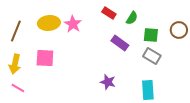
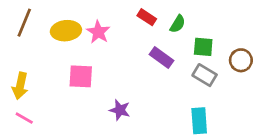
brown circle: (179, 30) -> (241, 60), moved
brown line: (16, 31) -> (24, 23), moved
pink square: (45, 58) -> (81, 76), moved
purple star: (108, 82) -> (120, 110), moved

